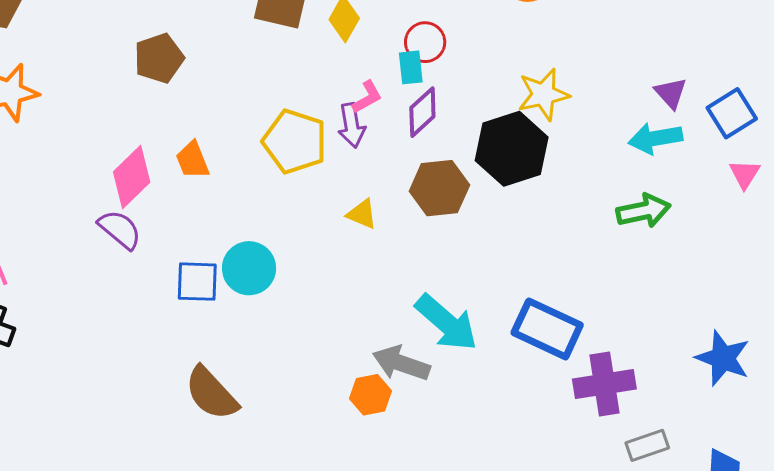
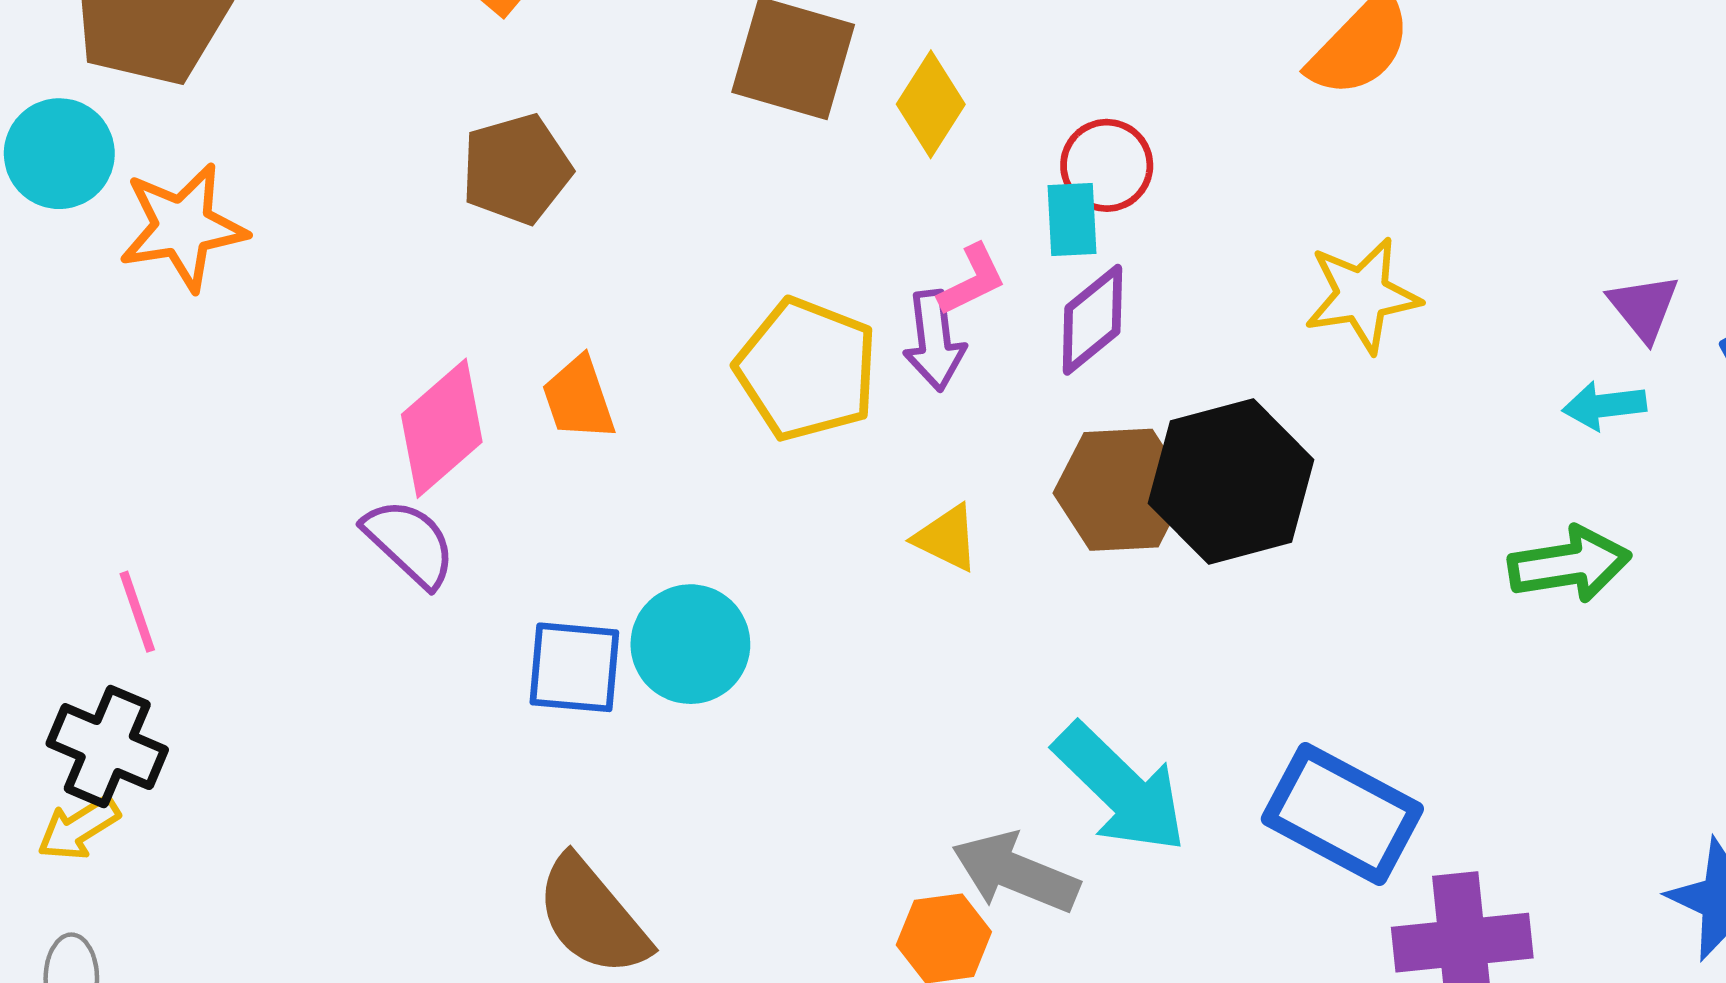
cyan arrow: (655, 138) -> (1604, 406), size x0.7
black hexagon: (512, 149) -> (1231, 481), moved

